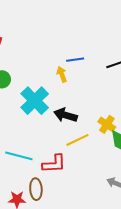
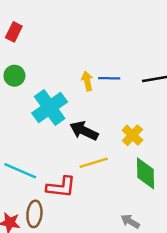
blue line: (75, 60) -> (109, 78), moved
yellow cross: (107, 124) -> (132, 135), moved

